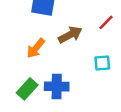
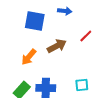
cyan square: (102, 63) -> (82, 85), moved

